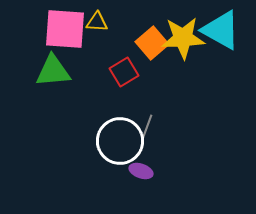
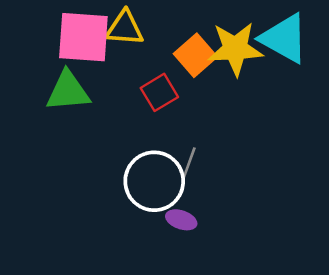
yellow triangle: (97, 22) -> (125, 28), size x1.4

